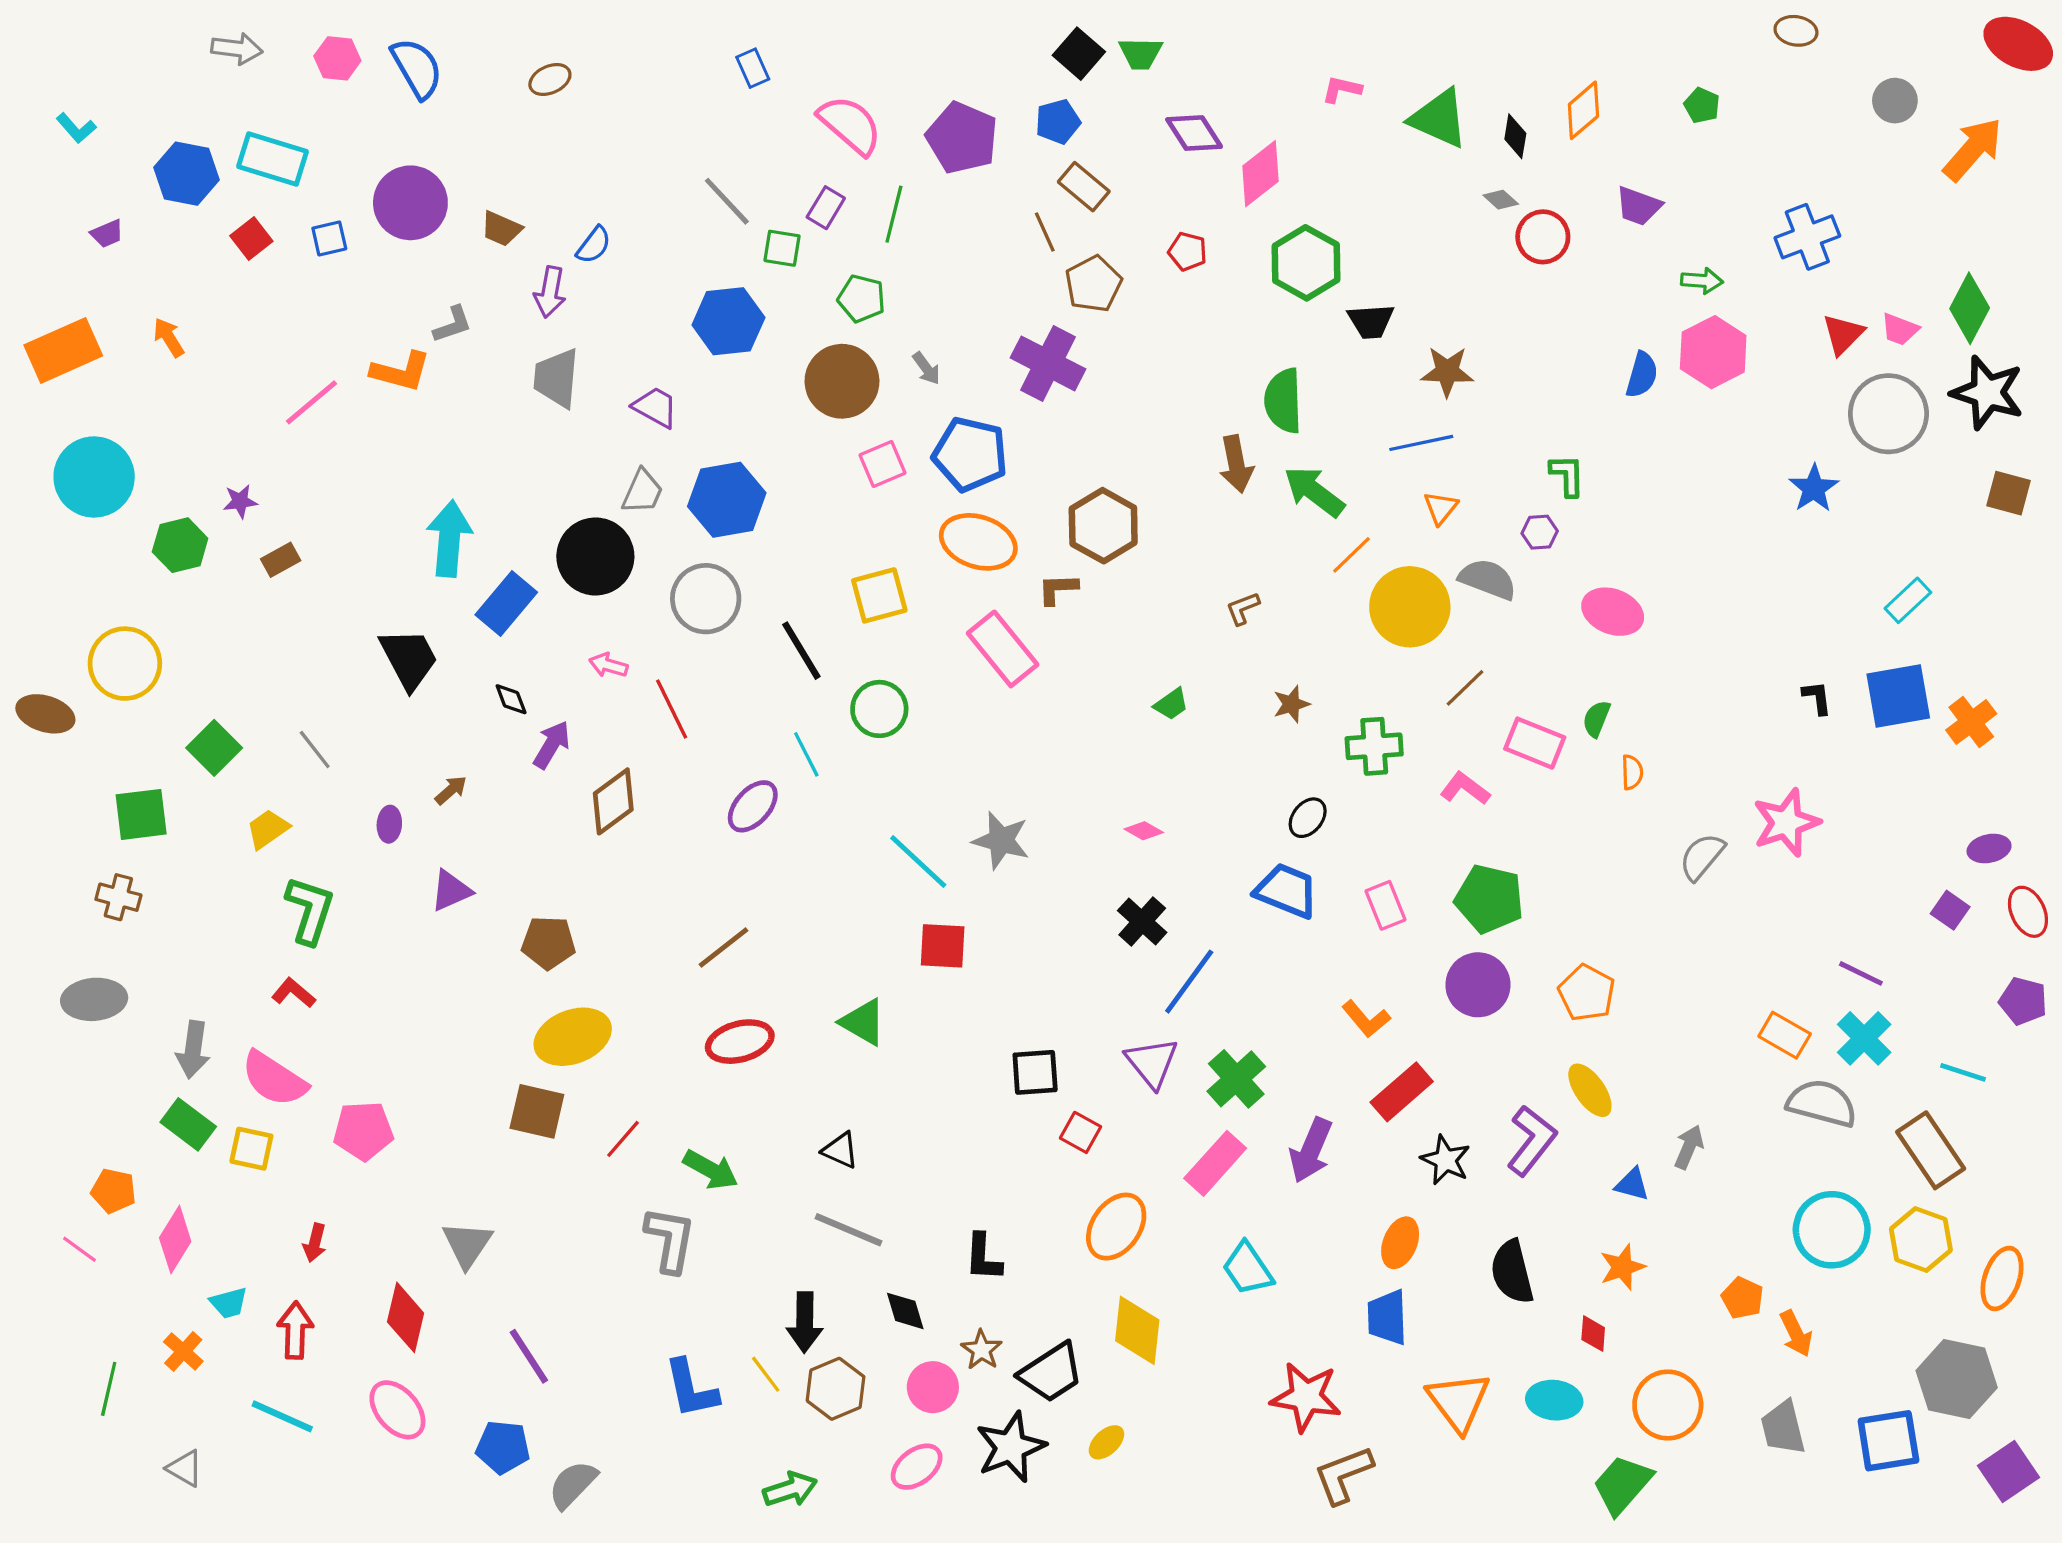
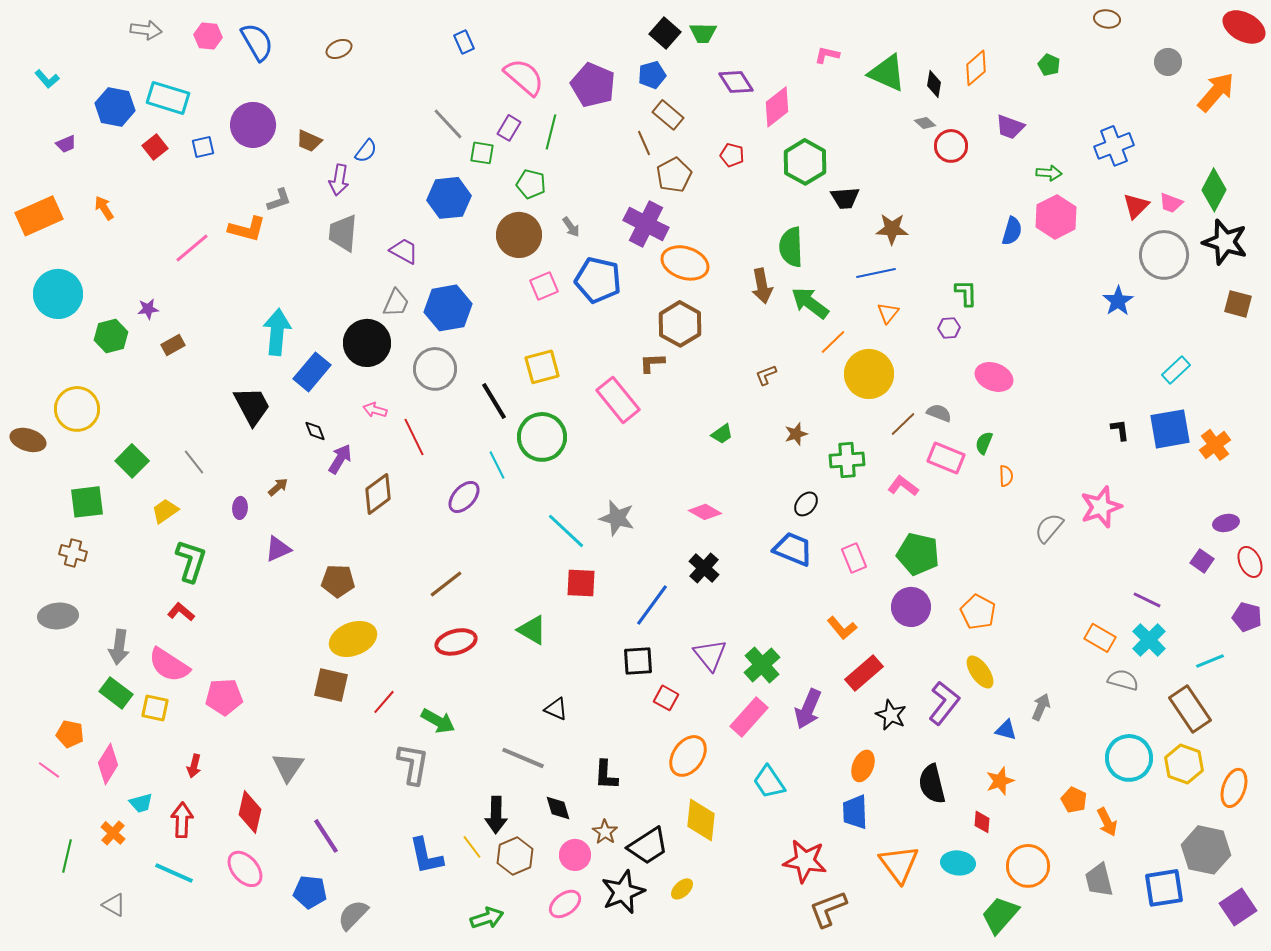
orange ellipse: (978, 542) -> (685, 263), moved
gray semicircle: (1488, 579) -> (939, 413), moved, size x0.7
green circle: (879, 709) -> (542, 437), size x1.4
pink diamond: (1144, 831) -> (705, 512), size x1.4
blue line: (1189, 982) -> (652, 605), moved
cyan line: (1963, 1072) -> (1210, 661), turned -40
gray semicircle: (1822, 1103) -> (1123, 680), size x0.7
black triangle: (840, 1150) -> (556, 709), moved

